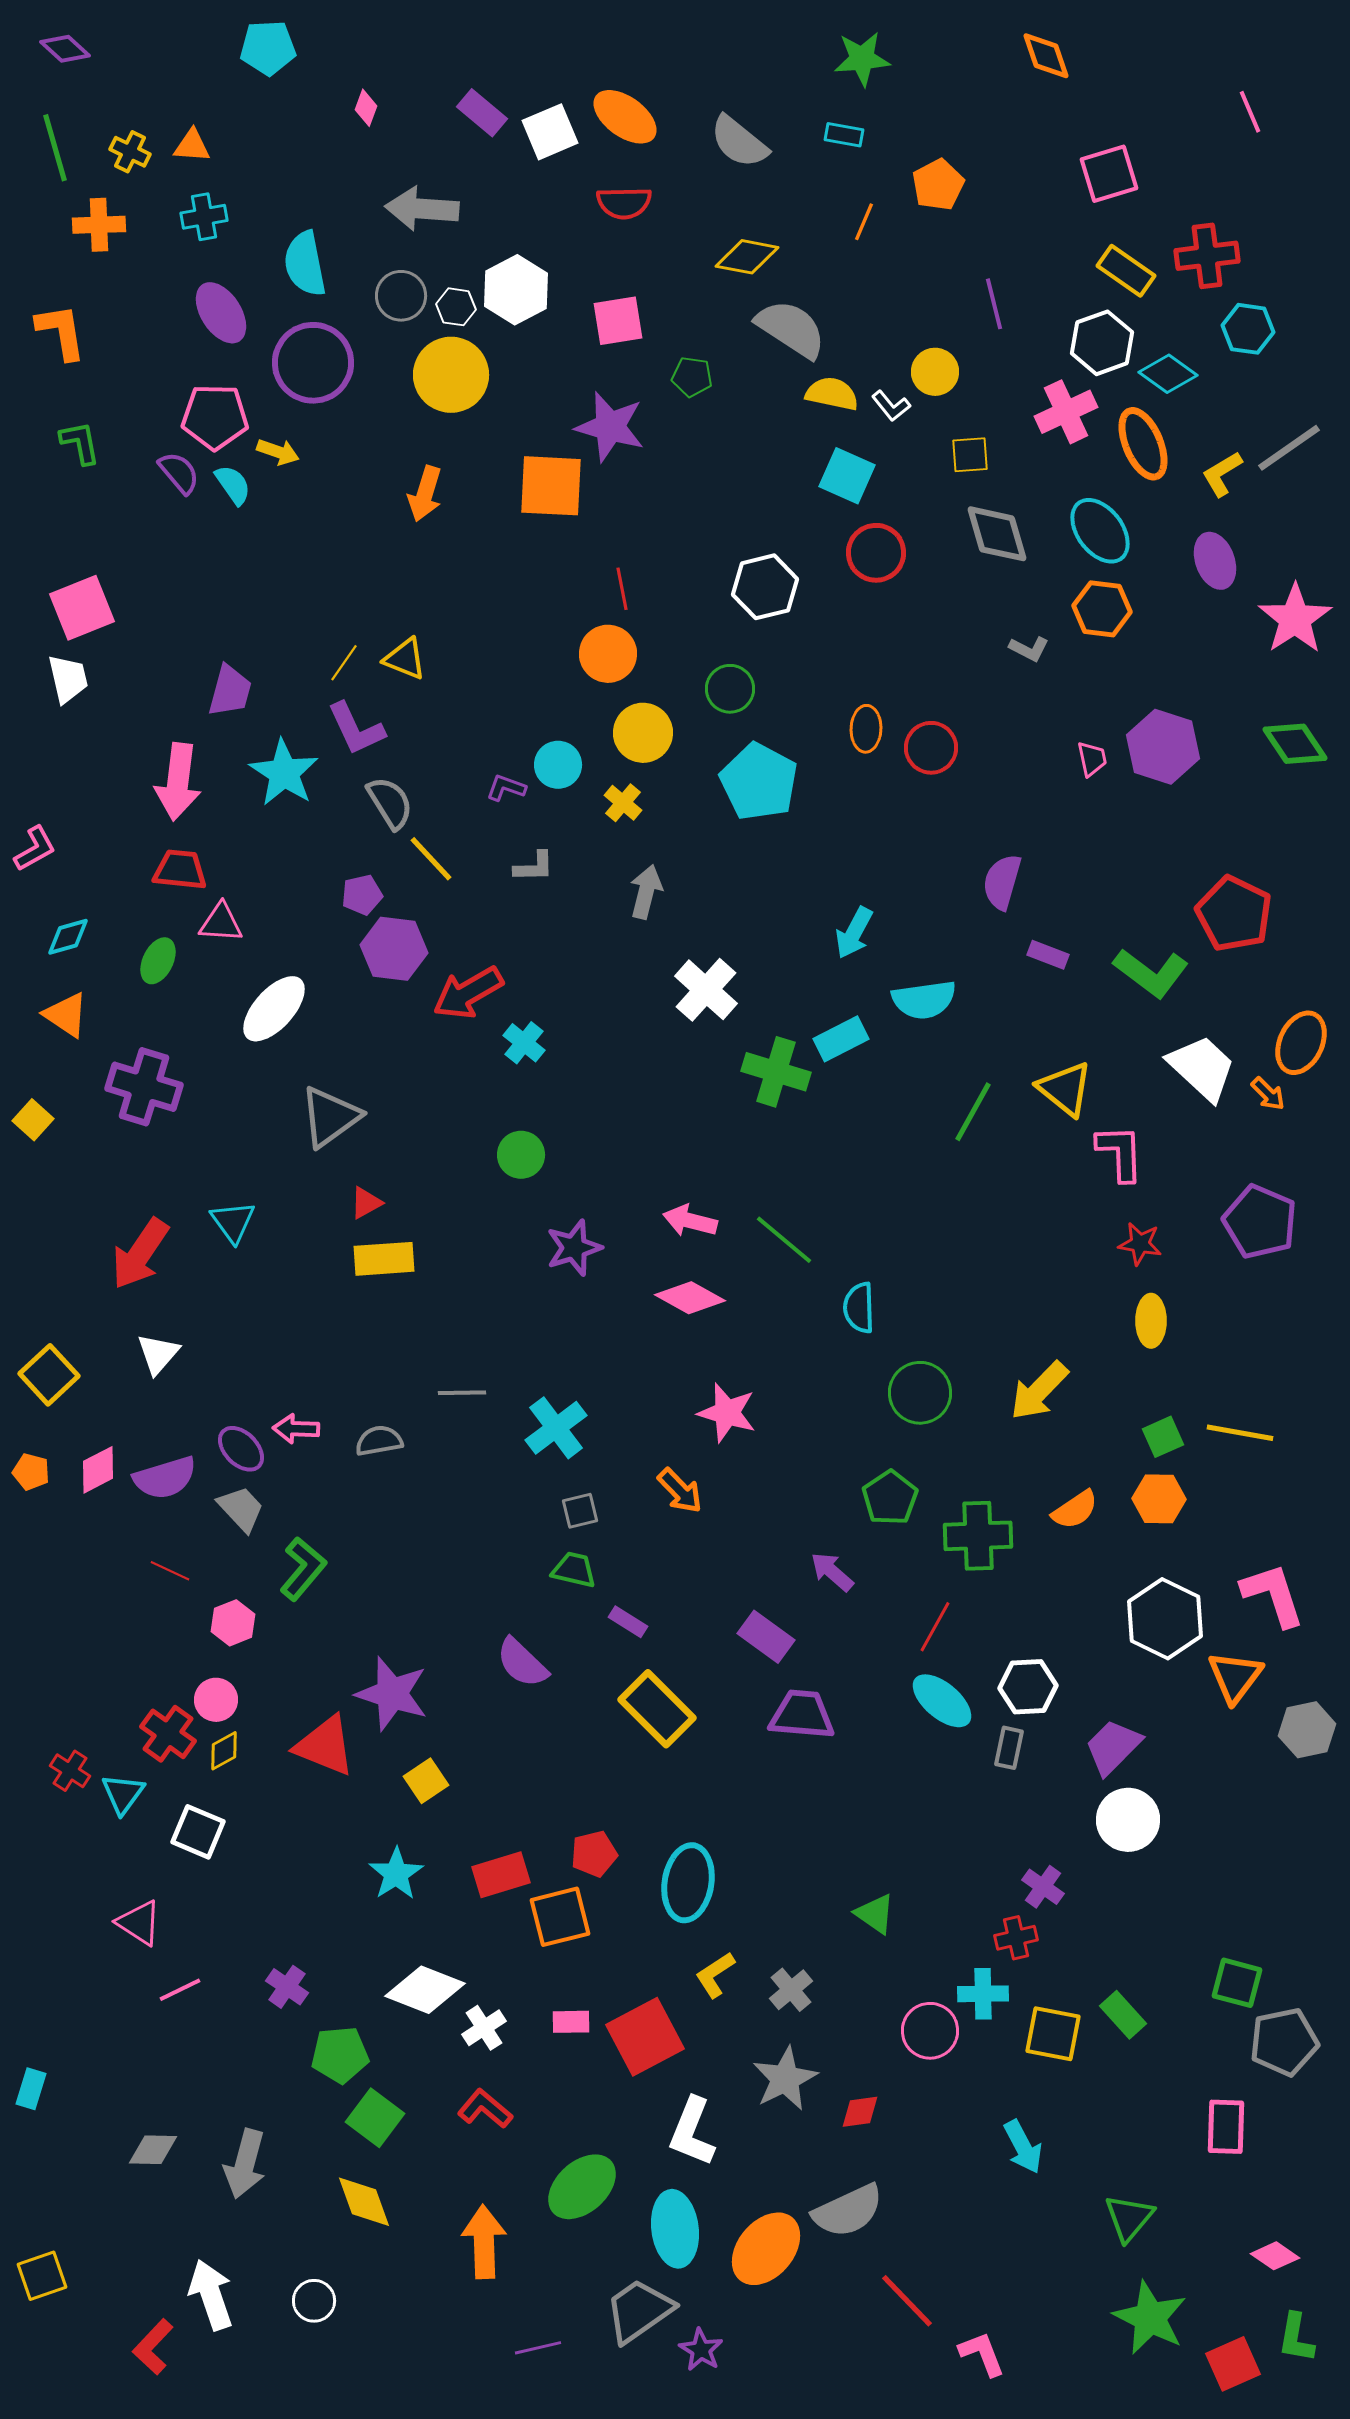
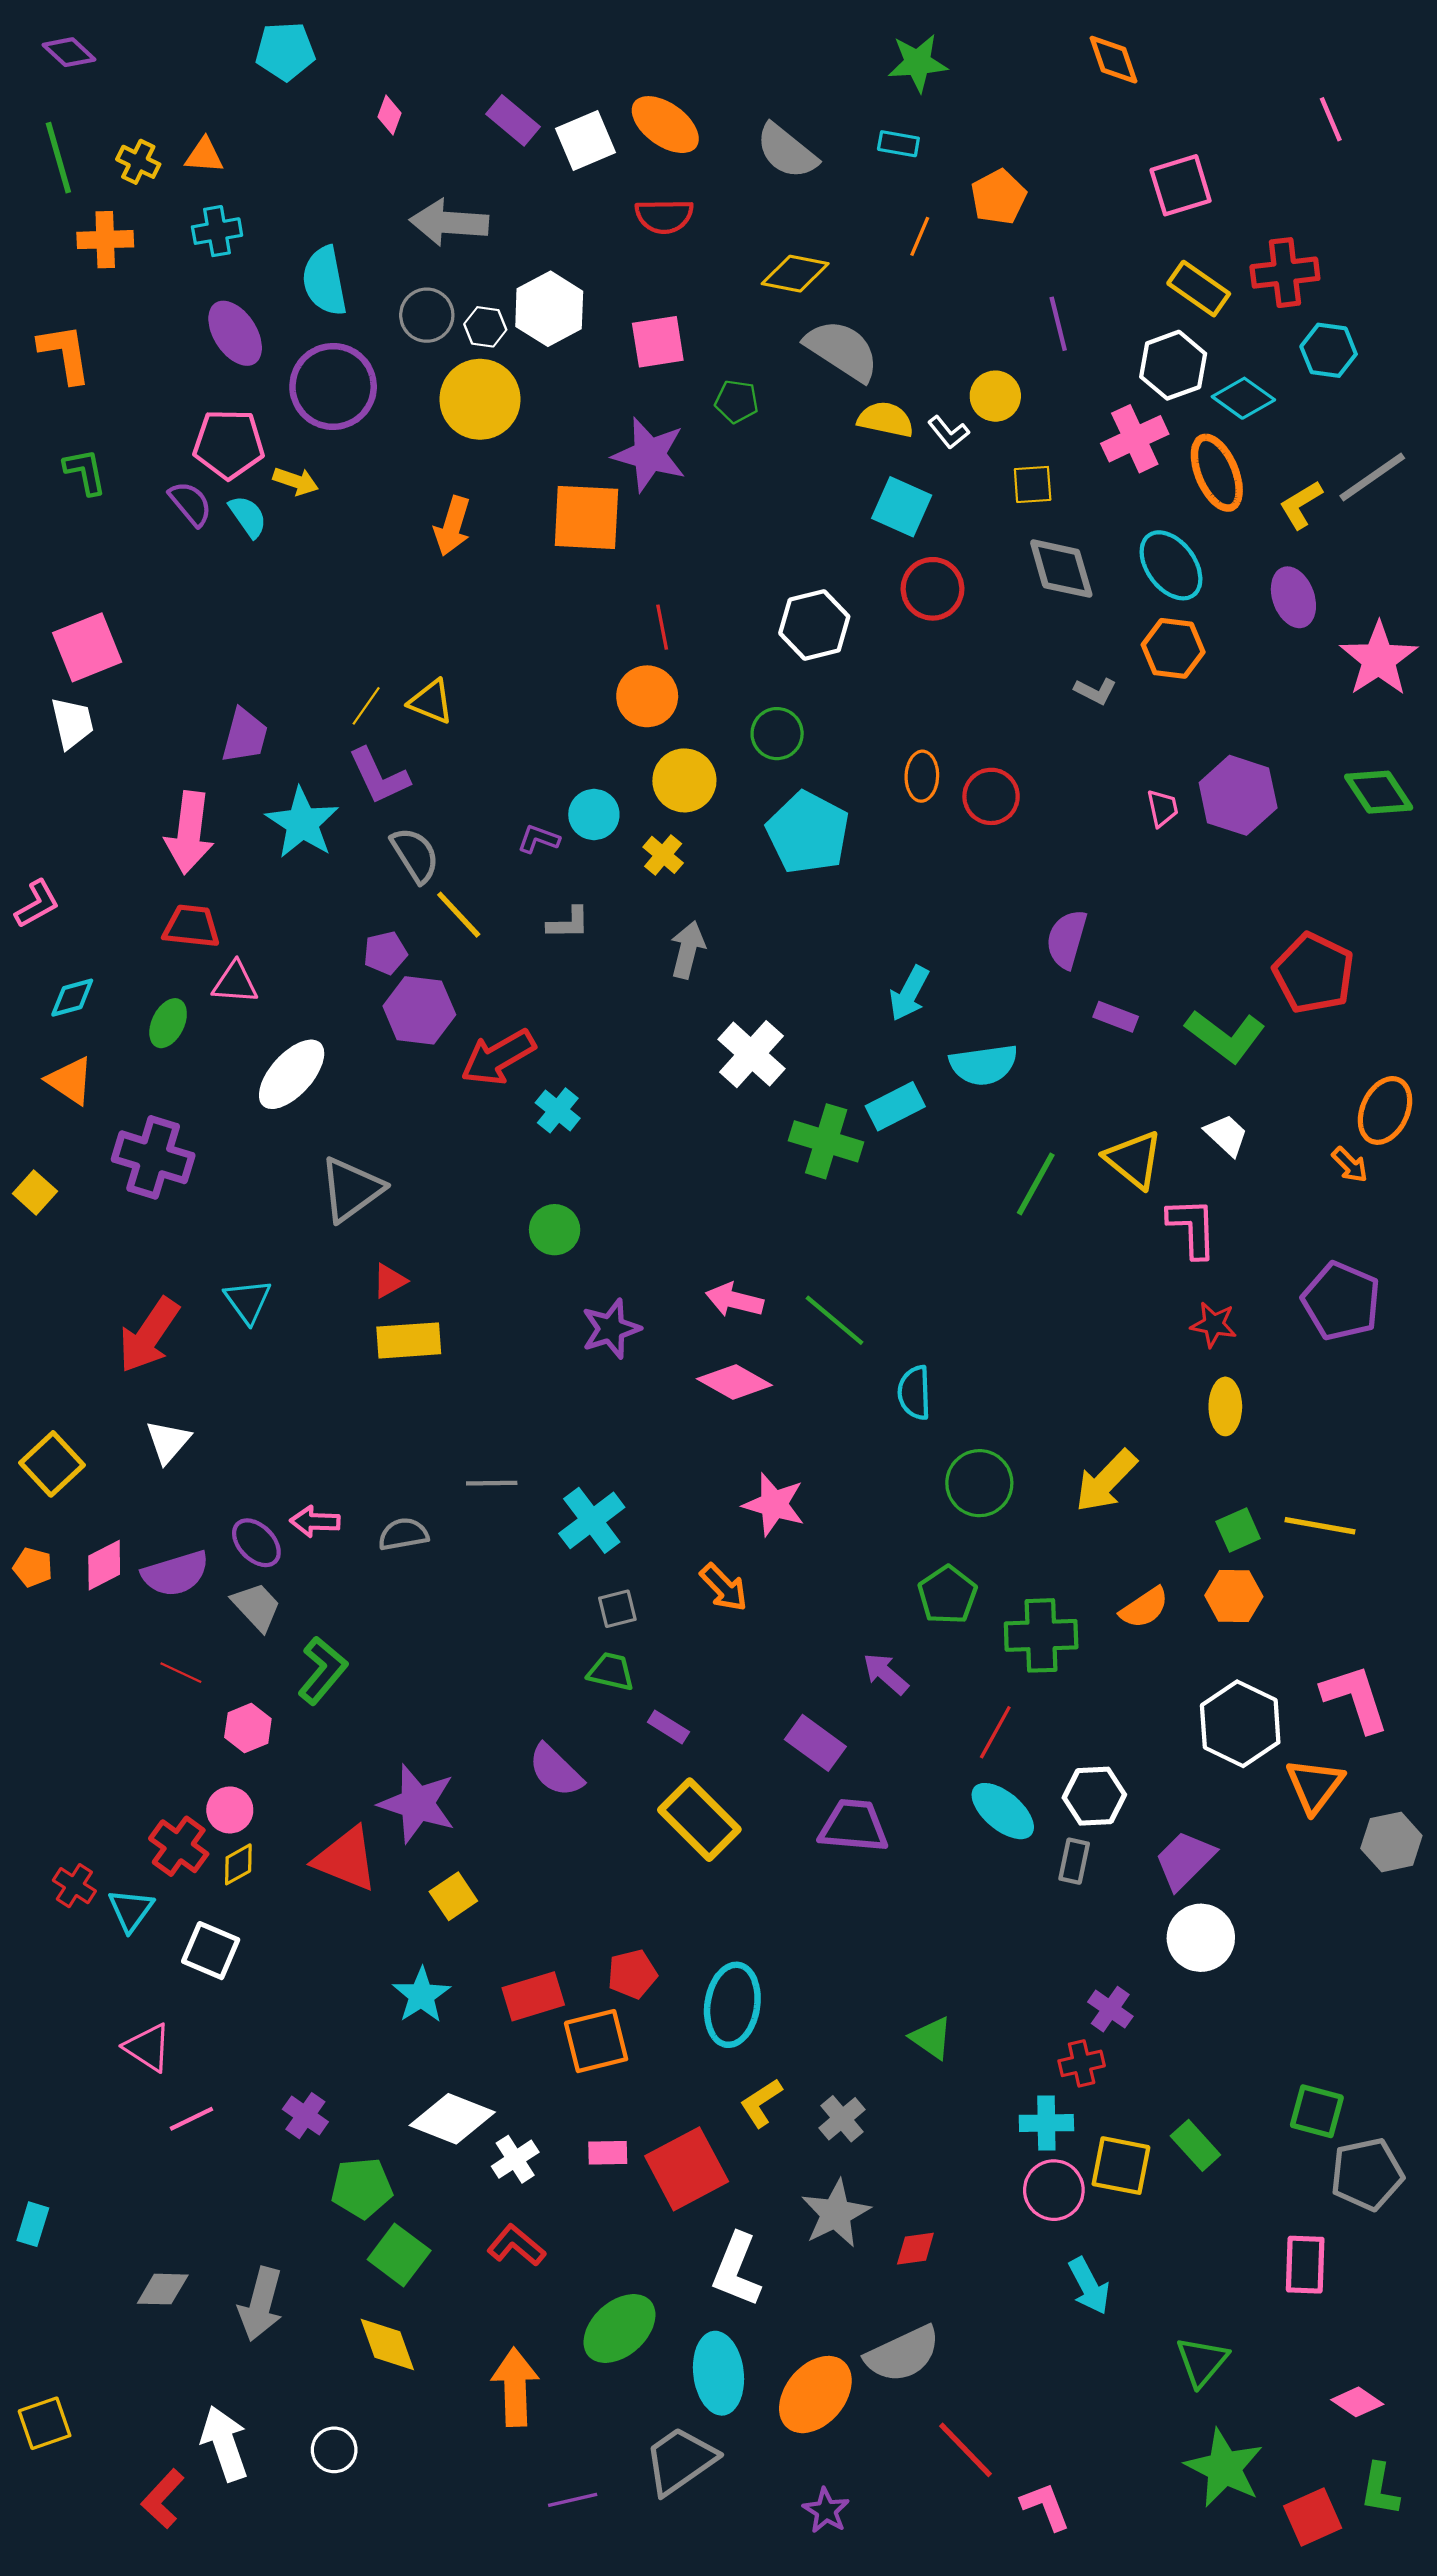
white trapezoid: (1202, 1068) -> (1226, 1135), moved, size x0.6
pink circle: (930, 2031) -> (1054, 2190), moved
purple star: (701, 2350) -> (826, 2511), moved

